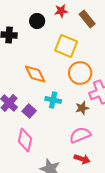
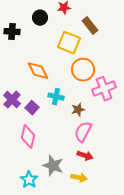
brown rectangle: (87, 19) -> (90, 26), moved
brown star: (82, 108) -> (78, 110), moved
pink semicircle: (80, 135) -> (83, 132), turned -40

